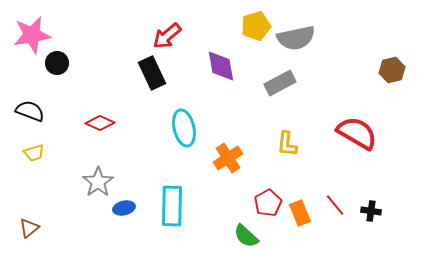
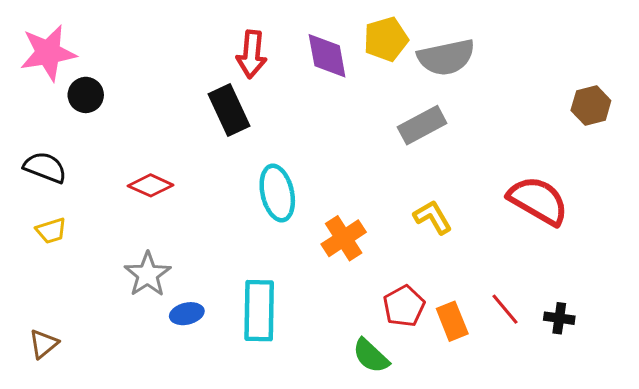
red arrow: (167, 36) -> (252, 54), turned -44
purple diamond: (221, 66) -> (327, 56), moved
yellow L-shape: (287, 144) -> (433, 217), turned 144

